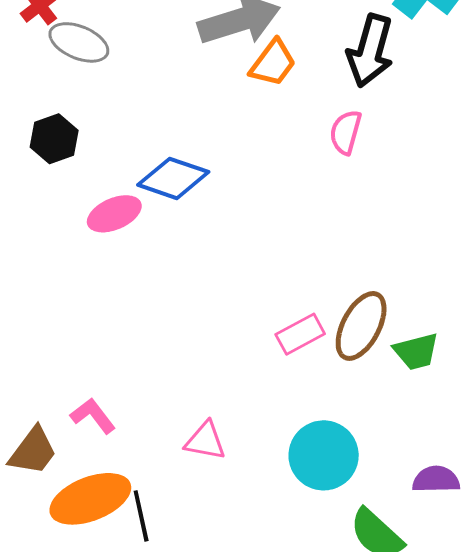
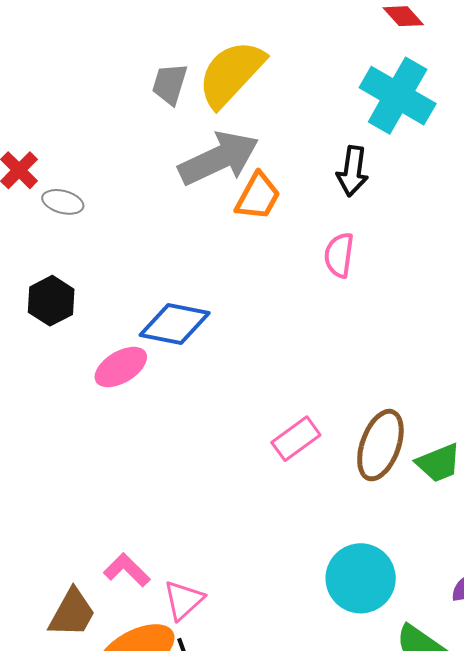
gray ellipse: (79, 42) -> (63, 202), size x0.7
black arrow: (370, 51) -> (353, 171), size x0.7
pink rectangle: (300, 334) -> (296, 439), moved
pink triangle: (205, 441) -> (184, 600), moved, turned -45

